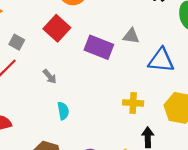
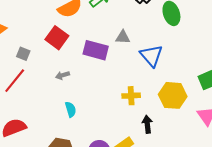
blue triangle: (161, 60) -> (151, 56), turned 50
gray arrow: (50, 76) -> (63, 75), moved, turned 120

